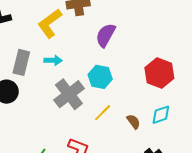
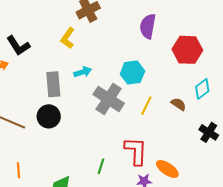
yellow L-shape: (50, 23) -> (68, 38), size x0.7
purple semicircle: (106, 35) -> (148, 26), moved

